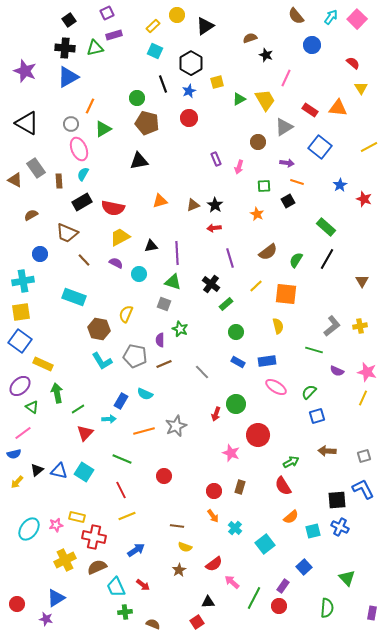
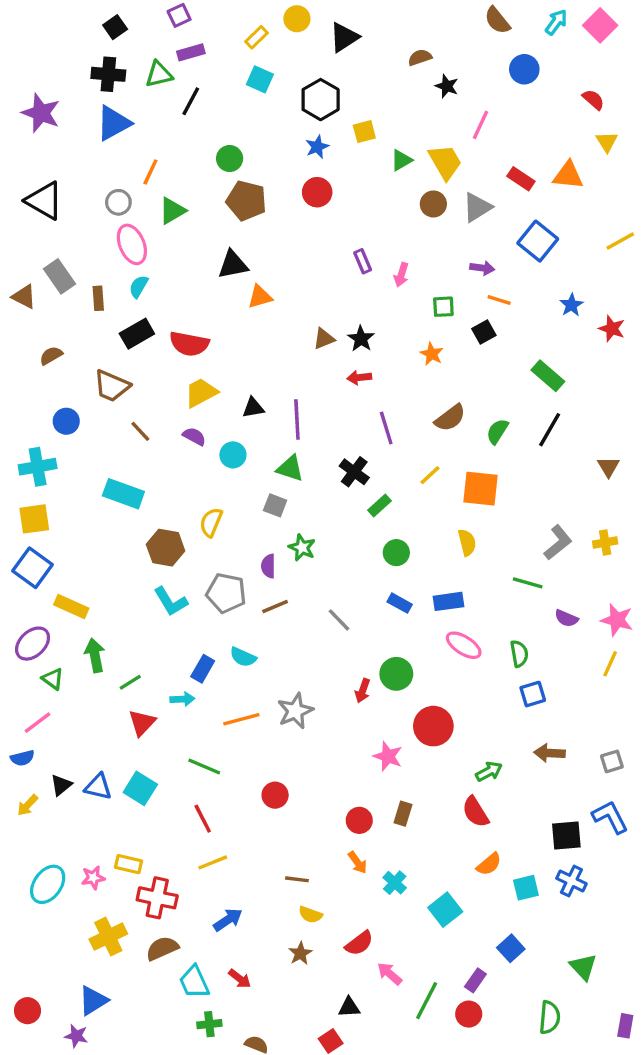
black line: (163, 84) -> (191, 101), moved, turned 48
brown circle: (258, 142) -> (433, 204), moved
orange triangle: (160, 201) -> (260, 297), moved
green semicircle: (309, 392) -> (519, 654), turned 126

